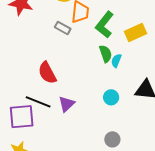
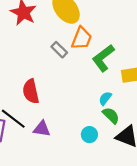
green semicircle: (106, 54) -> (111, 115), moved, turned -42
purple triangle: (67, 104) -> (42, 129), turned 36

